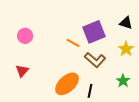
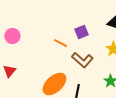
purple square: (94, 32) -> (81, 32), size x0.6

